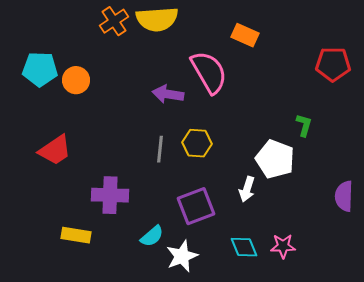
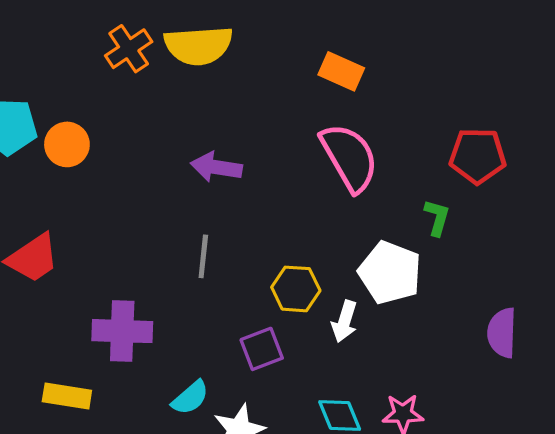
red pentagon: (333, 64) -> (478, 156), moved
pink semicircle: (209, 72) -> (349, 157), moved
yellow hexagon: (197, 143) -> (296, 289), moved
purple square: (196, 206) -> (262, 349), size x0.7

